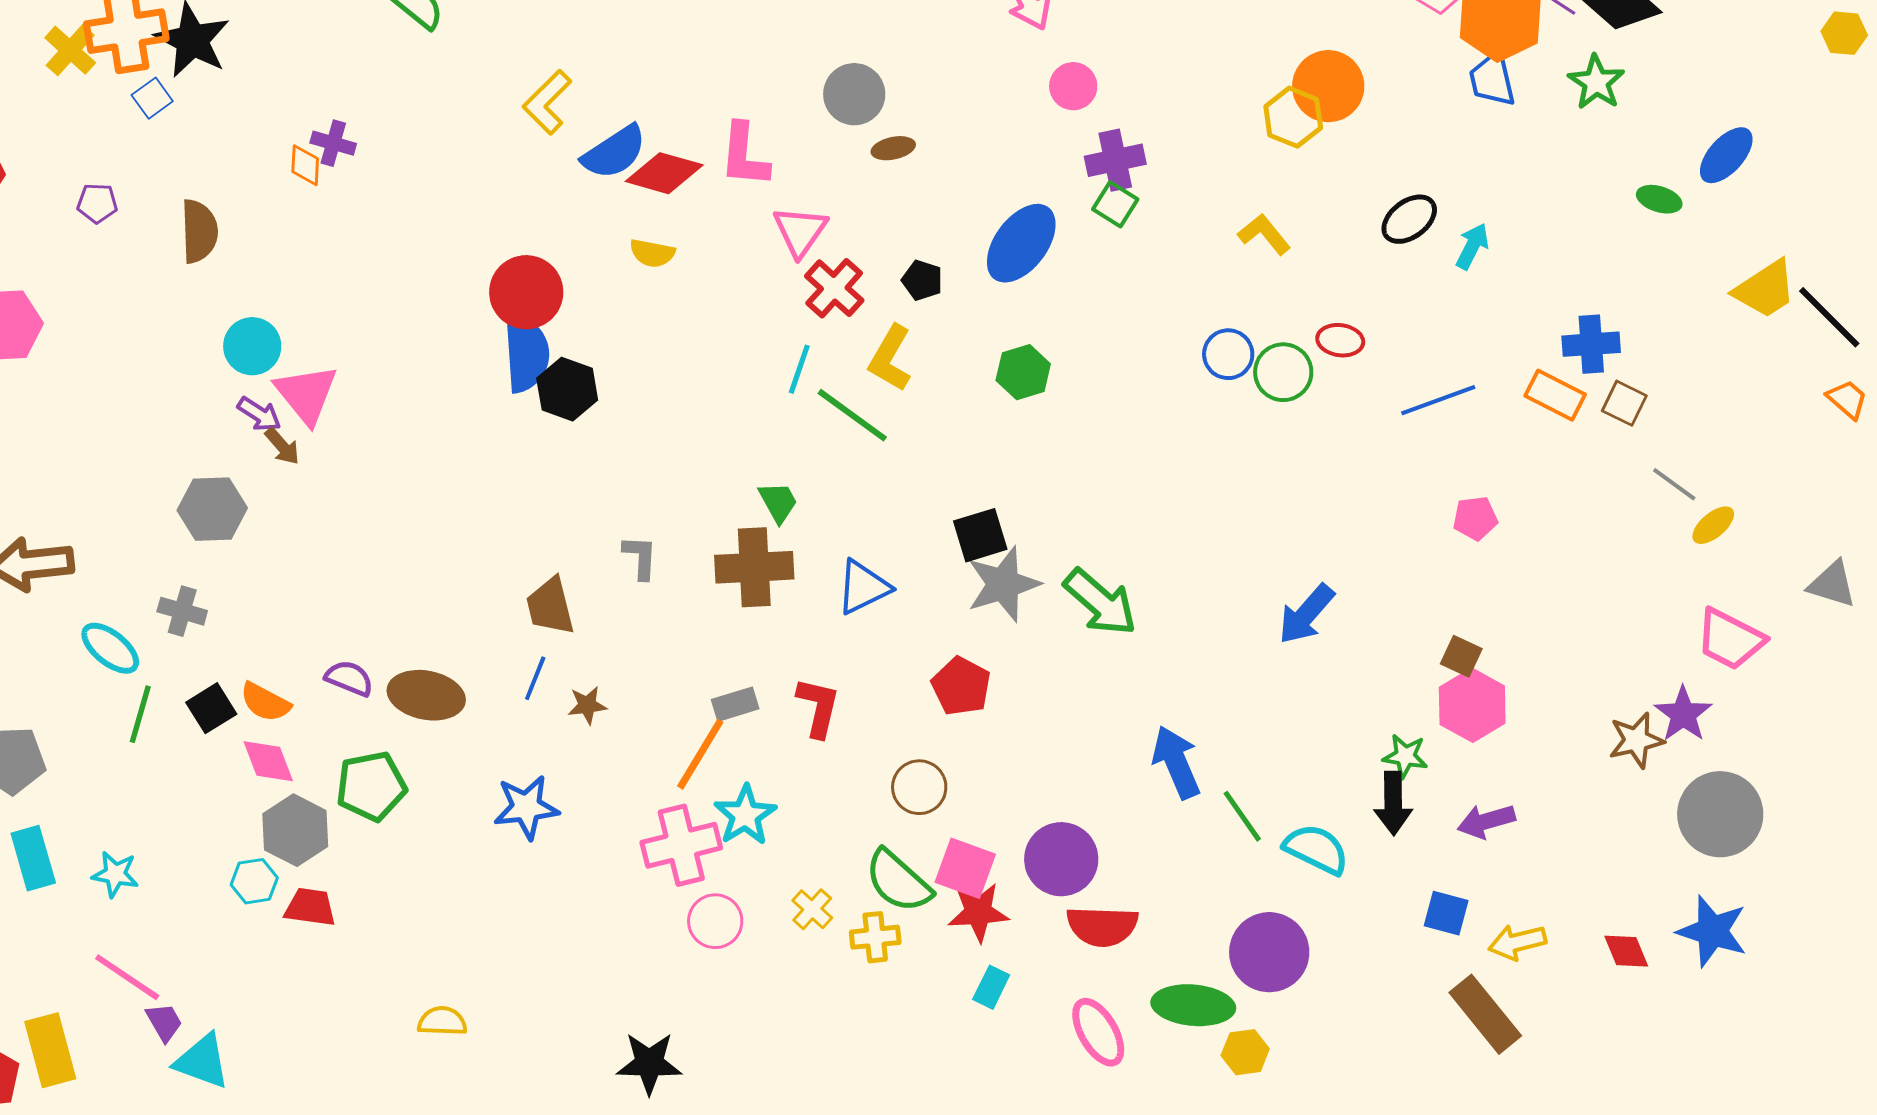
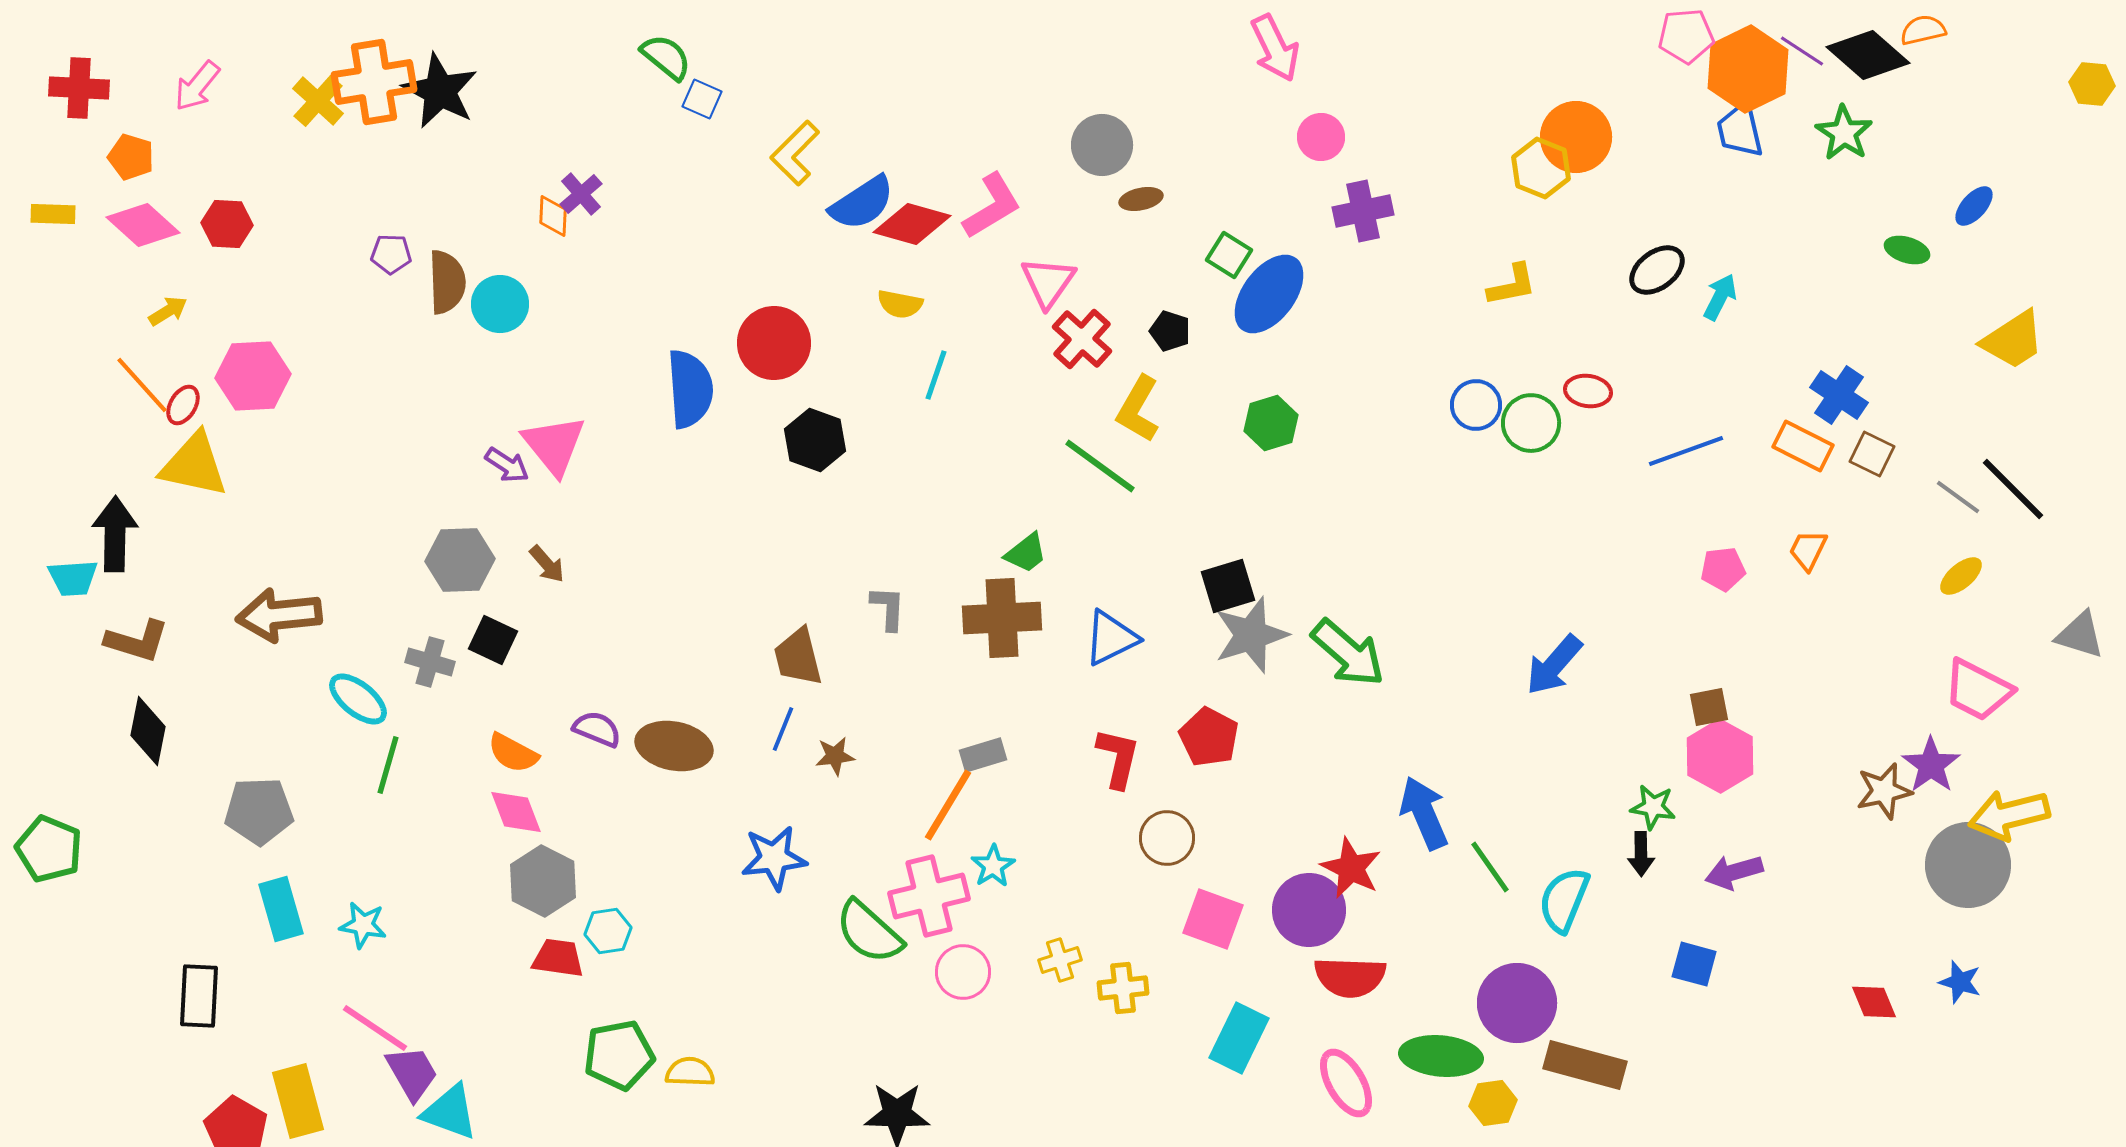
blue square: (152, 98) -> (702, 99), moved, turned -30
purple cross: (333, 143) -> (581, 194), turned 33
pink L-shape: (744, 155) -> (992, 206), turned -126
blue ellipse: (1726, 155) -> (1974, 206), size x0.7
purple pentagon: (97, 203) -> (391, 254), moved
green square: (1115, 204) -> (1229, 255), moved
yellow L-shape: (1264, 234) -> (1512, 285), turned 118
black line: (1829, 317) -> (2013, 489), moved
blue cross: (1591, 344) -> (1839, 395), turned 38
cyan circle: (252, 346) -> (500, 304), moved
blue semicircle: (526, 353) -> (690, 389), moved
cyan line: (799, 369) -> (936, 375), moved
orange trapezoid: (1847, 399) -> (1808, 550), moved, turned -105
brown arrow: (282, 446) -> (547, 564), moved
gray line: (1674, 484) -> (1958, 497), moved
green trapezoid: (778, 502) -> (1026, 553), turned 81
brown square: (1461, 656) -> (1709, 707), turned -36
red L-shape: (818, 707) -> (1118, 758), moved
black square: (211, 708) -> (493, 640), moved, turned -33
green pentagon: (371, 786) -> (619, 1055), moved
black arrow: (1393, 803) -> (1641, 854), size x0.7
cyan star: (745, 815) -> (993, 866), size x0.7
cyan semicircle: (1316, 849) -> (1564, 900), turned -94
cyan hexagon: (254, 881) -> (608, 931), moved
green semicircle: (898, 881) -> (869, 932), moved
yellow cross: (812, 909) -> (1060, 960), turned 30
red star: (978, 912) -> (1351, 868), moved, turned 30
blue star: (1712, 931) -> (1960, 982), size x0.6
yellow arrow: (1517, 942) -> (2009, 815), moved, size x1.4
cyan rectangle: (991, 987) -> (1239, 1038), size x1.6
brown rectangle: (1485, 1014) -> (1585, 1065), moved, turned -36
purple trapezoid: (164, 1022) -> (412, 1073), size x1.4

